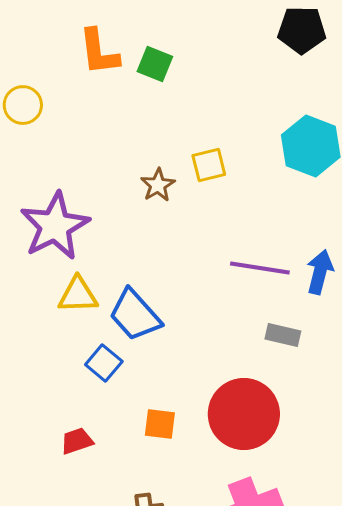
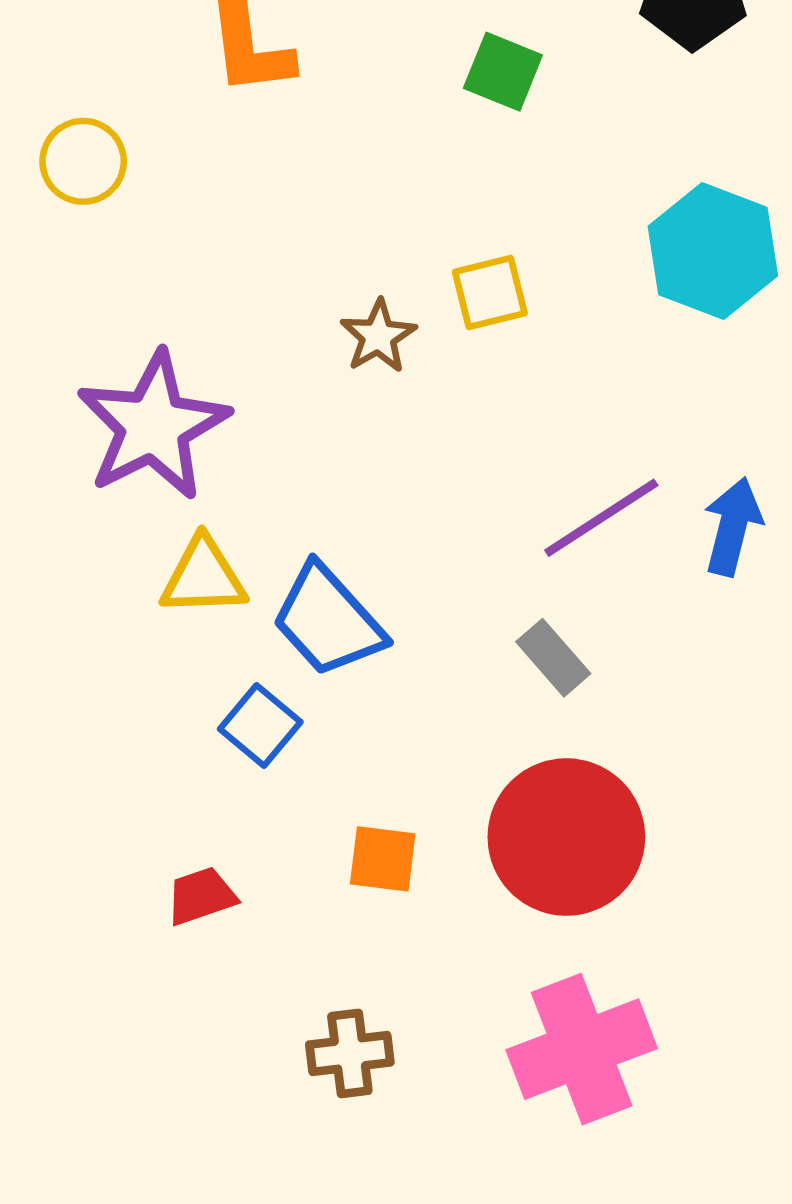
green square: (155, 64) -> (503, 72), moved
purple line: (260, 268) -> (601, 518), turned -42
gray rectangle: (283, 335) -> (553, 658), moved, turned 36

